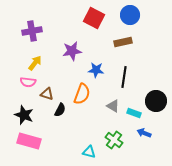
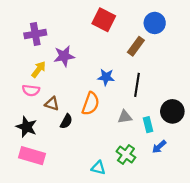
blue circle: (130, 15) -> (155, 23), moved
brown rectangle: (123, 42) -> (136, 46), turned -42
purple star: (72, 51) -> (64, 56), moved
gray triangle: (113, 106) -> (125, 117), turned -40
cyan rectangle: (134, 113) -> (148, 125), turned 56
blue arrow: (144, 133) -> (159, 147), turned -64

